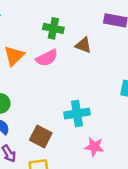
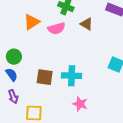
brown square: (41, 137) -> (45, 77), moved, turned -30

